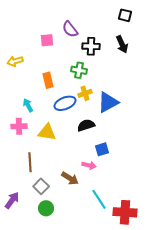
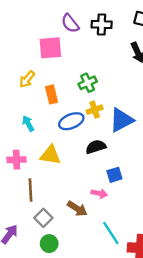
purple semicircle: (70, 29) -> (70, 23), moved
pink square: (47, 40) -> (50, 48), size x1.5
black cross: (91, 46) -> (102, 24), moved
yellow arrow: (15, 61) -> (27, 79), moved, turned -35
green cross: (79, 70) -> (88, 83), turned -35
pink cross: (19, 126) -> (17, 160), moved

